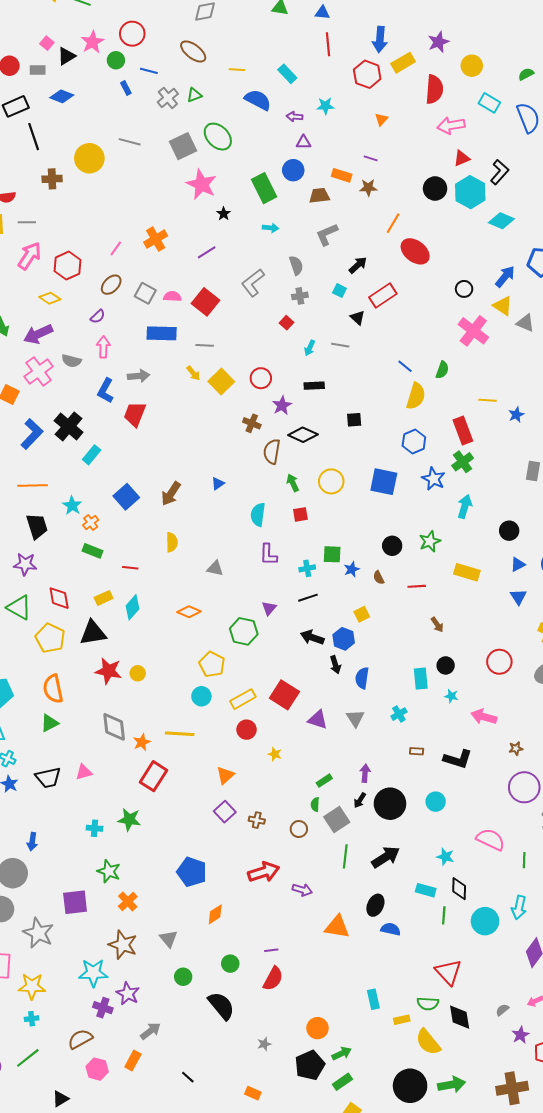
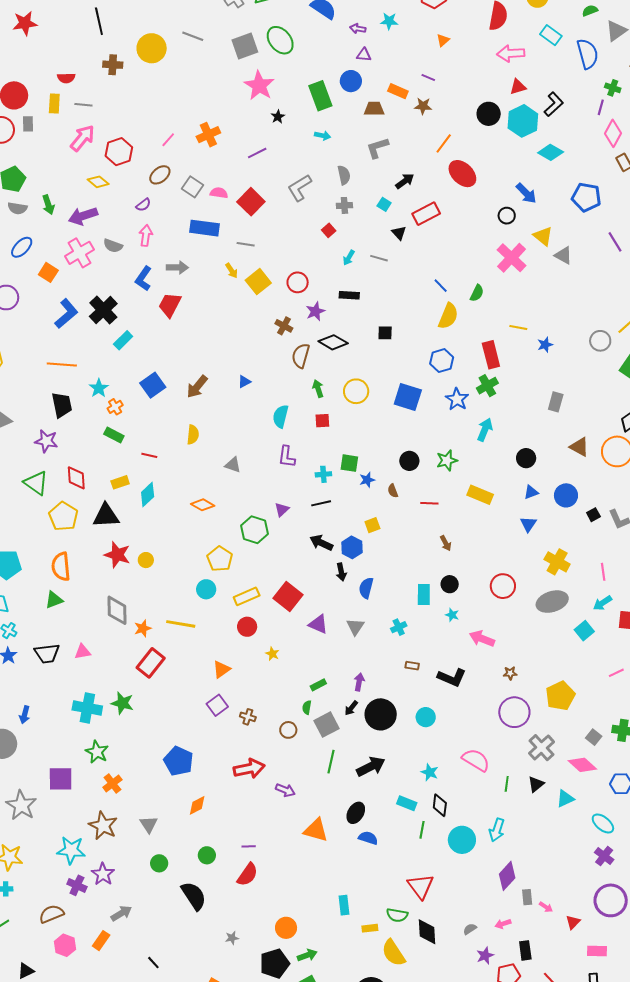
blue arrow: (505, 277) -> (526, 193), moved, turned 90
cyan cross: (95, 828) -> (87, 708), size x1.8

